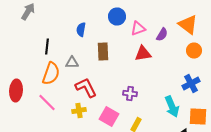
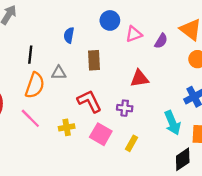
red triangle: (143, 54) -> (139, 78), moved
red L-shape: (86, 88) -> (89, 101), moved

